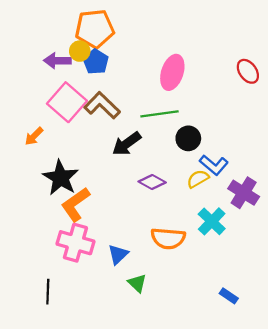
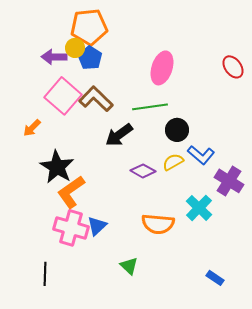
yellow semicircle: (198, 179) -> (173, 162), moved
blue triangle: (118, 254) -> (97, 226), moved

